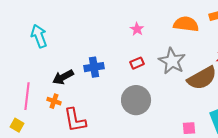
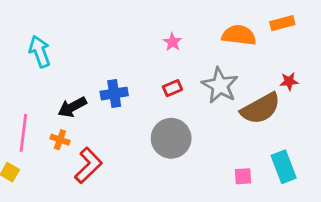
red L-shape: (75, 120) -> (88, 165), turned -124

